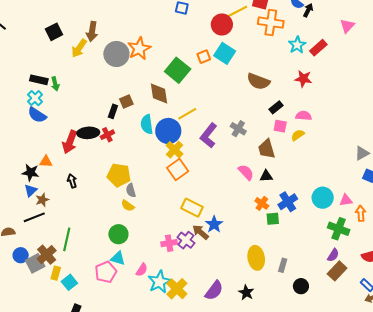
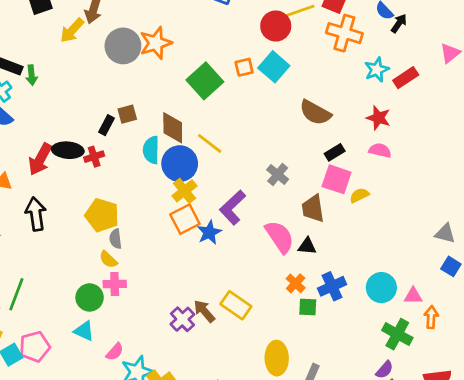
brown diamond: (159, 93) -> (173, 128), moved
yellow line: (187, 114) -> (210, 143), turned 60
pink semicircle: (304, 116) -> (380, 150), moved
pink square: (280, 126) -> (337, 179), size x1.5
purple L-shape: (209, 136) -> (233, 208), moved
gray triangle: (362, 153) -> (445, 233), turned 35
pink semicircle: (246, 172) -> (280, 237), size x1.4
black arrow: (72, 181) -> (36, 214), size x1.6
yellow rectangle: (192, 208) -> (236, 305), moved
blue star: (214, 224) -> (209, 232), moved
pink cross: (169, 243) -> (115, 284), moved
pink pentagon: (106, 272) -> (35, 347), moved

